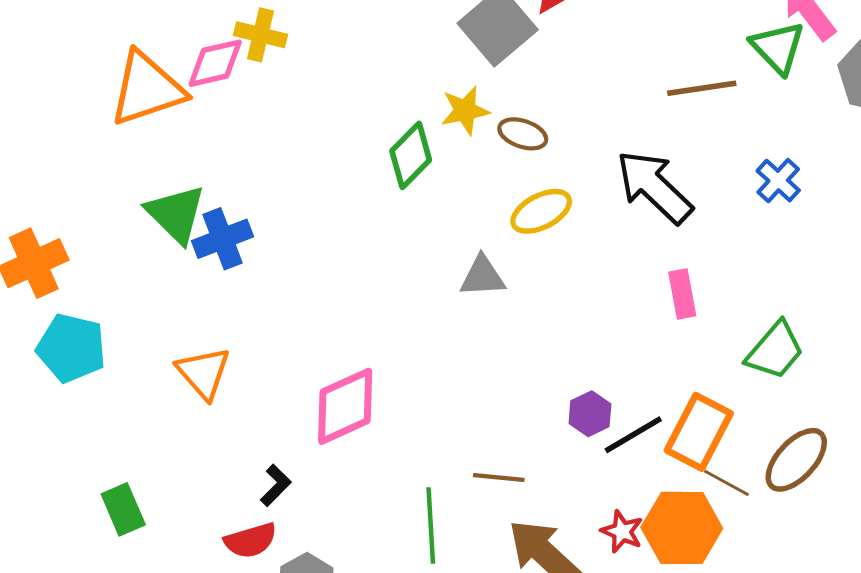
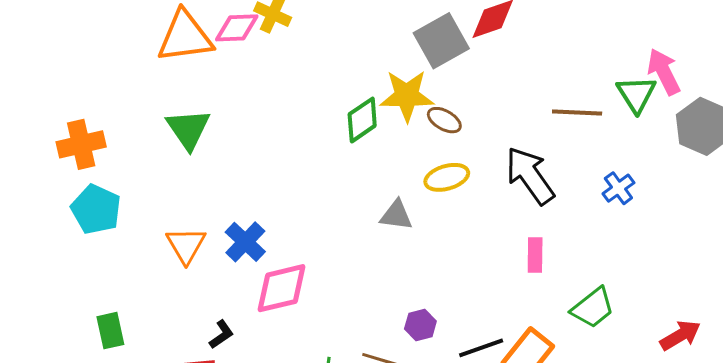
yellow star: (465, 111) -> (407, 96), size x1.5
blue cross: (223, 239) -> (245, 242), moved, turned -36
purple hexagon: (590, 414) -> (420, 325), moved

